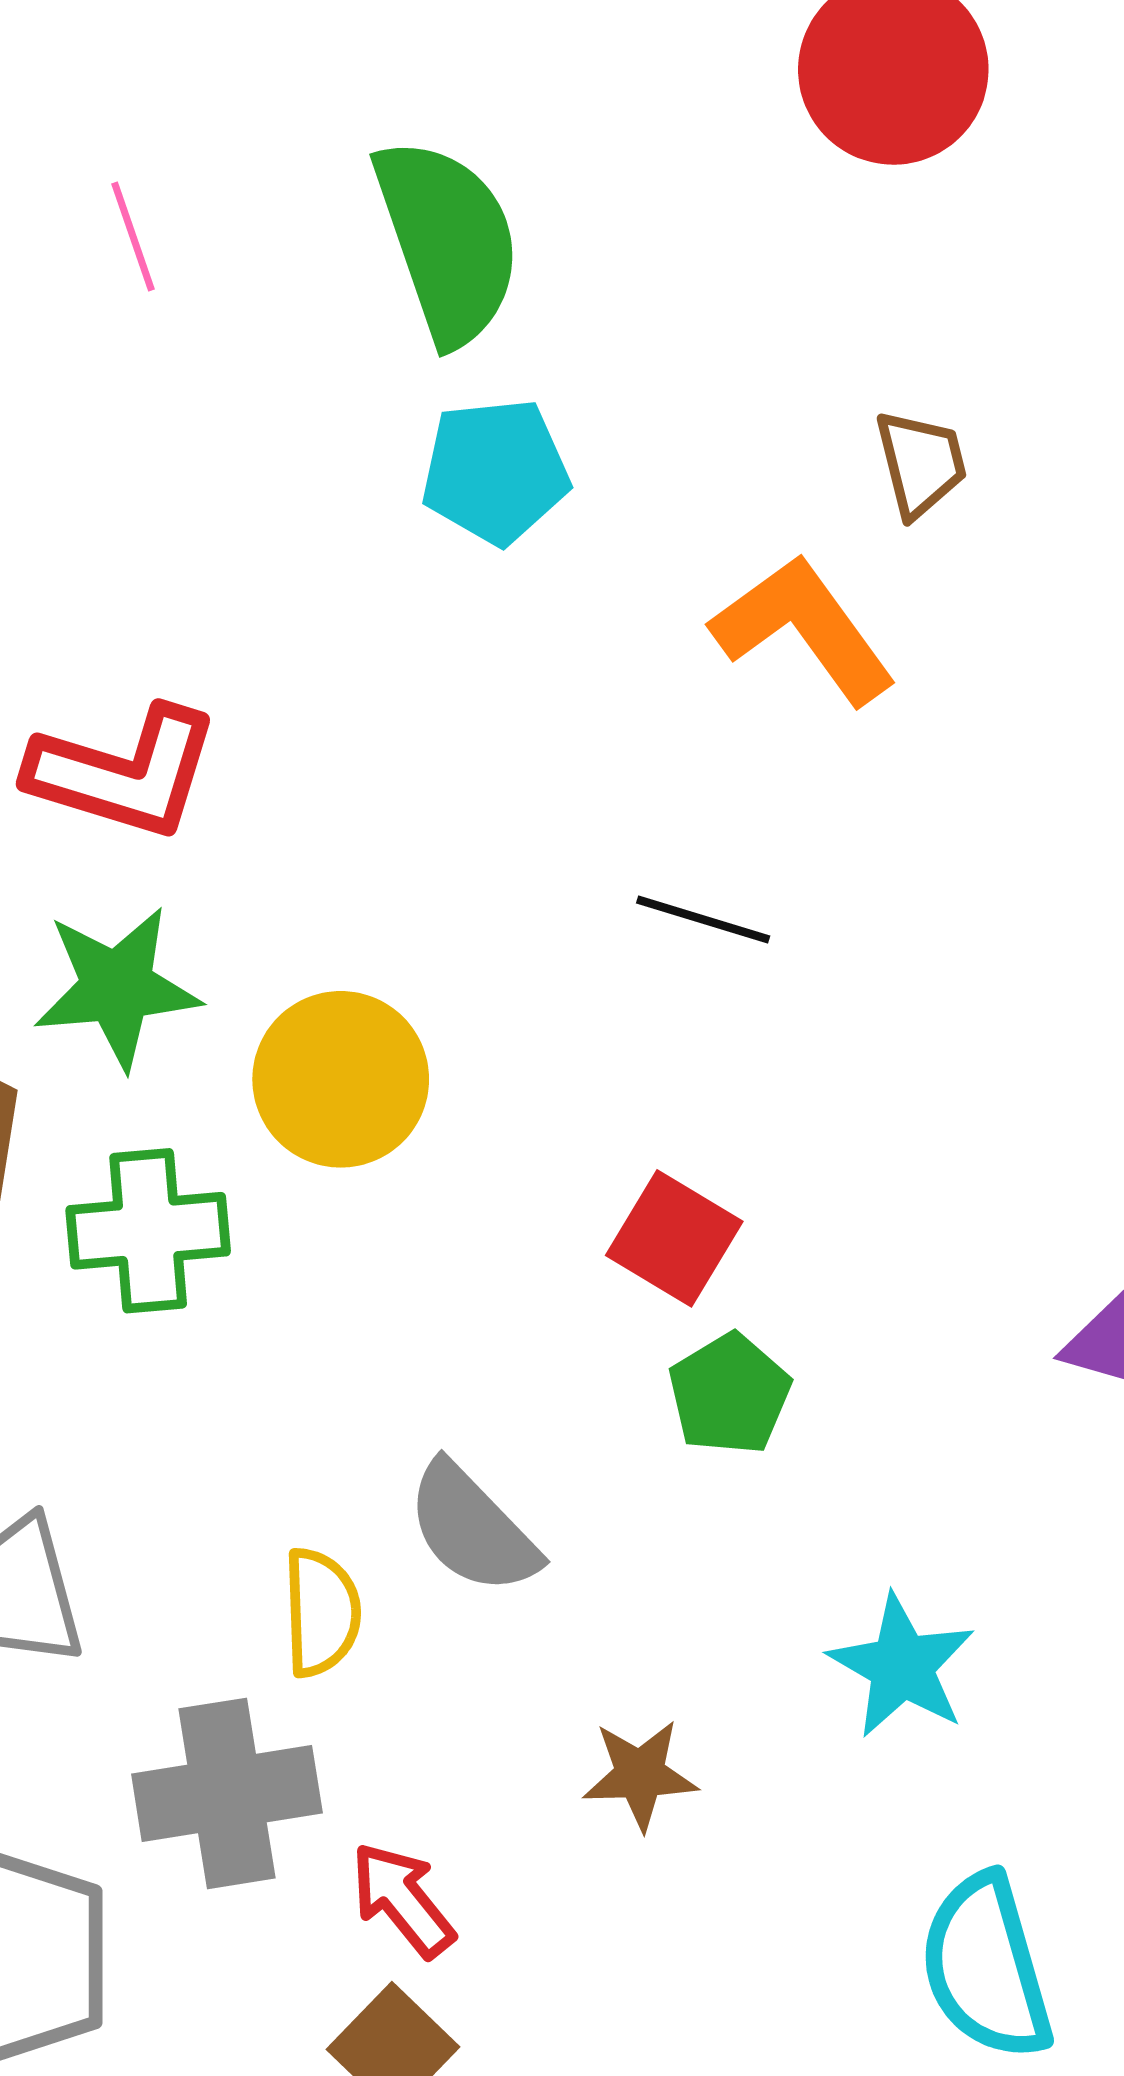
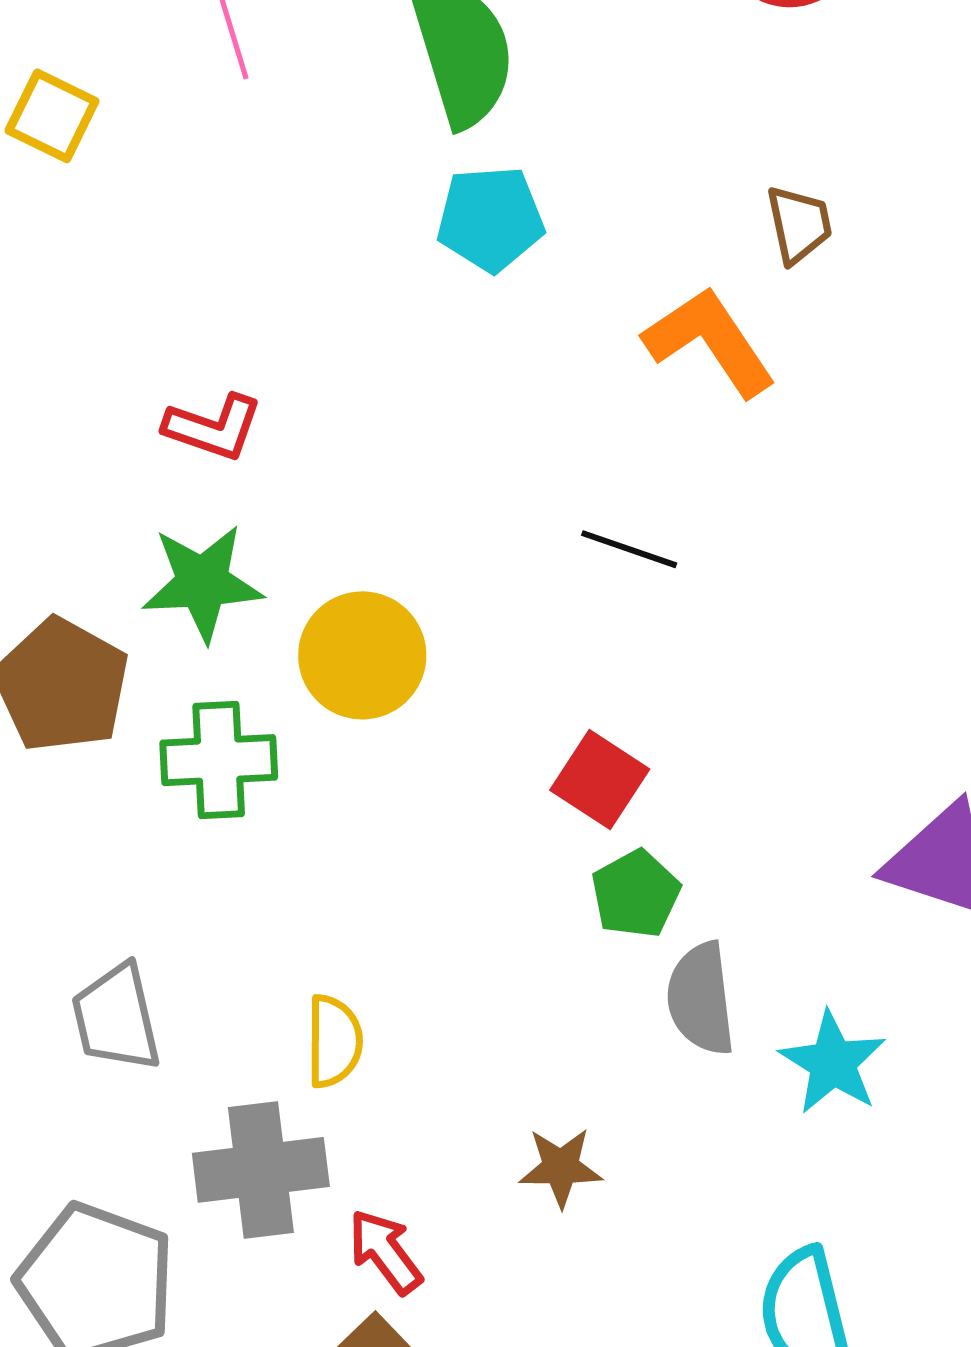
red L-shape: (124, 773) -> (213, 427), size x0.7
gray semicircle: (472, 1529) -> (701, 999), moved, turned 35
cyan star: (902, 1666) -> (833, 1063), moved

